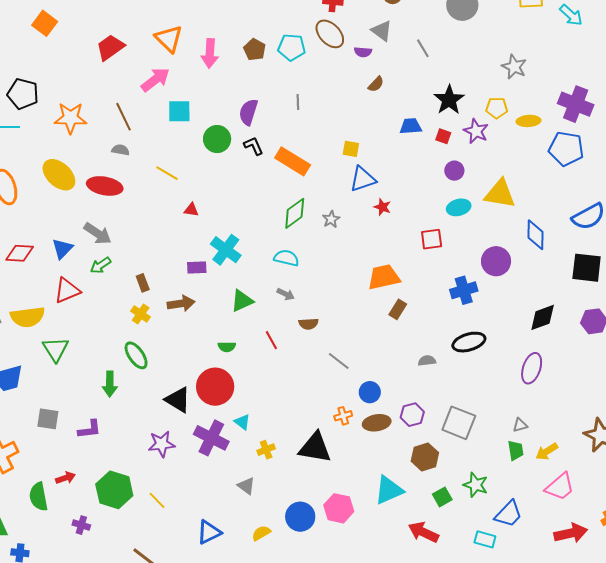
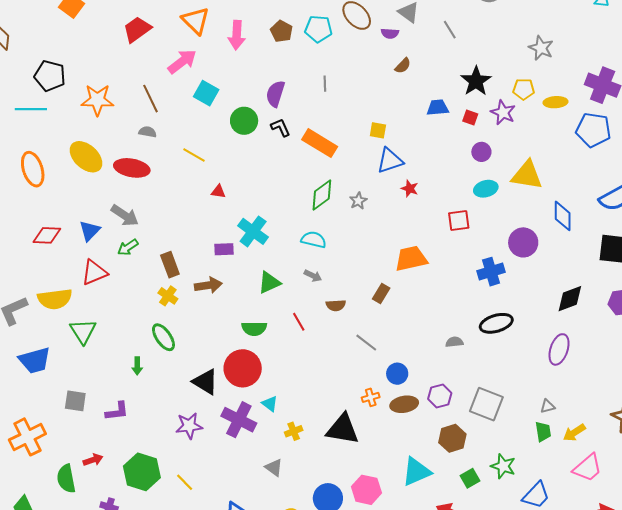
cyan square: (179, 111) -> (206, 93), turned 30
brown rectangle: (143, 283) -> (170, 265), size x1.4
brown rectangle: (398, 309) -> (381, 293), moved
green semicircle: (227, 347) -> (254, 329), size x1.4
green arrow: (110, 384) -> (137, 366), size x0.7

